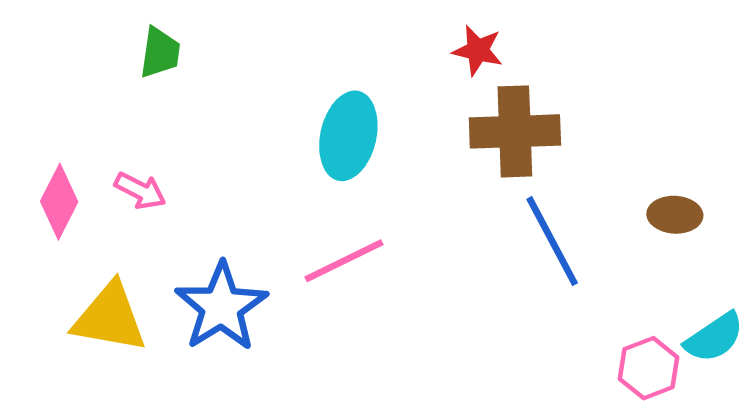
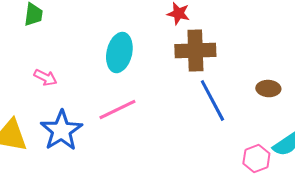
pink arrow: (140, 191) -> (45, 78), moved

